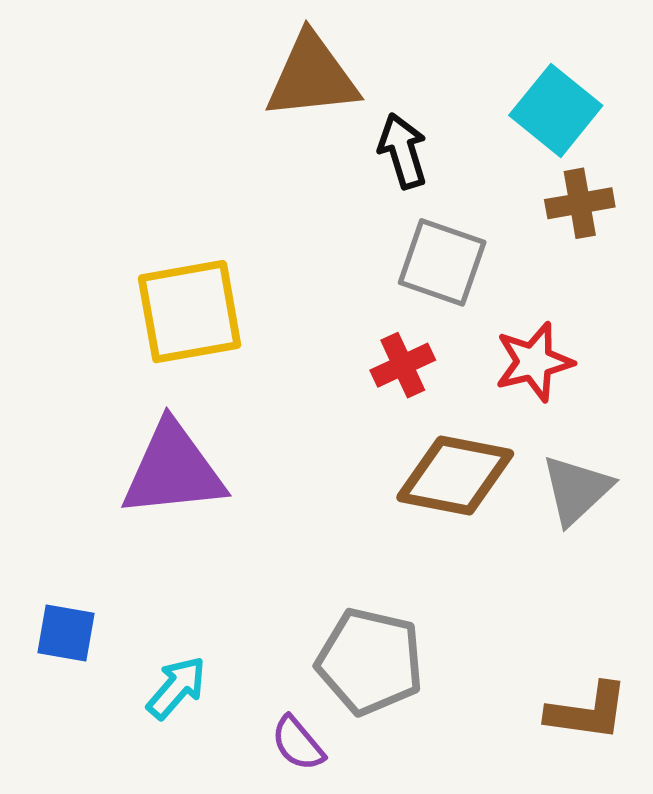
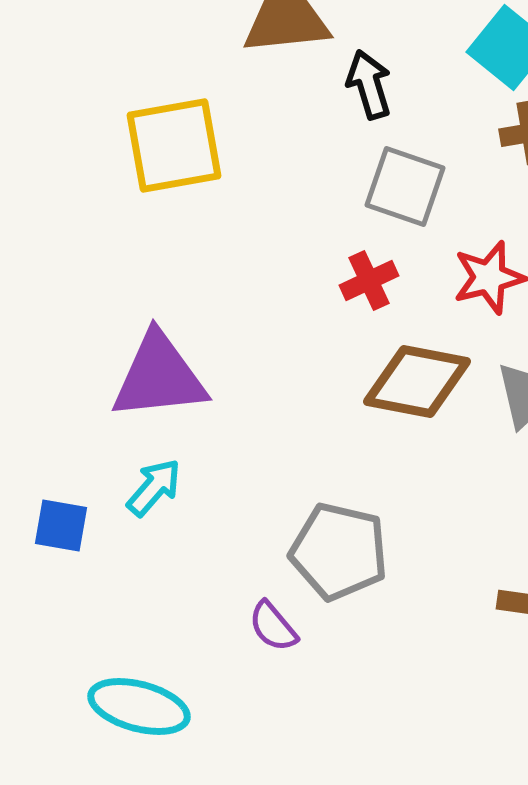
yellow square: (190, 312) -> (174, 146), moved
cyan arrow: (176, 688) -> (154, 488), moved

